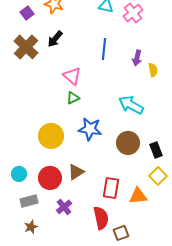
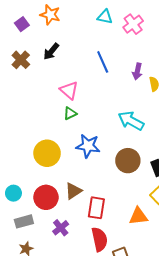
brown cross: (26, 47) -> (21, 60), size x0.7
blue line: (104, 49) -> (103, 62), turned -30
red rectangle: (111, 188) -> (96, 208), moved

